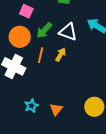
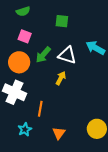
orange line: (41, 55) -> (40, 109), moved
cyan star: (31, 106) -> (25, 129), moved

